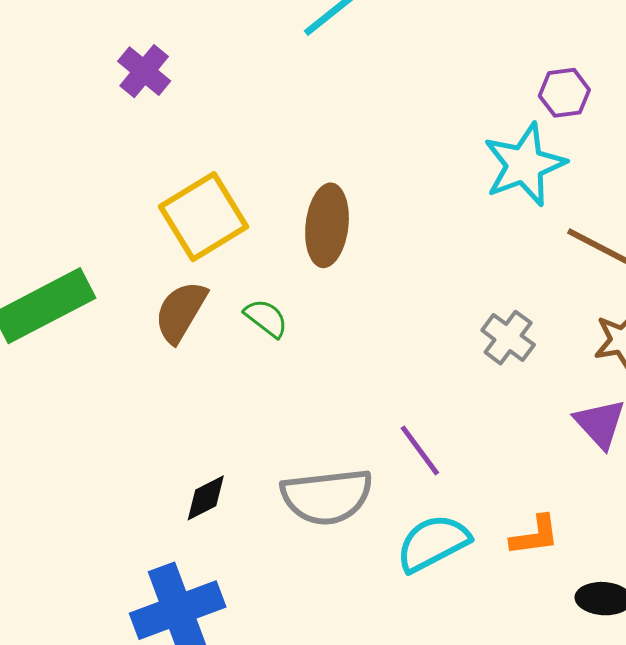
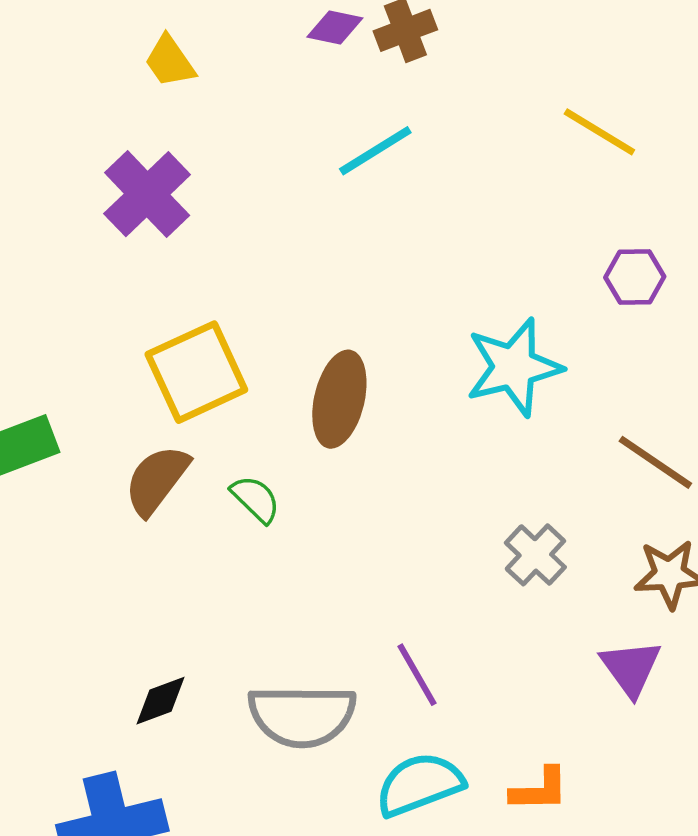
purple cross: (144, 71) -> (147, 194), size x1.4
cyan star: (525, 165) -> (514, 367), moved

